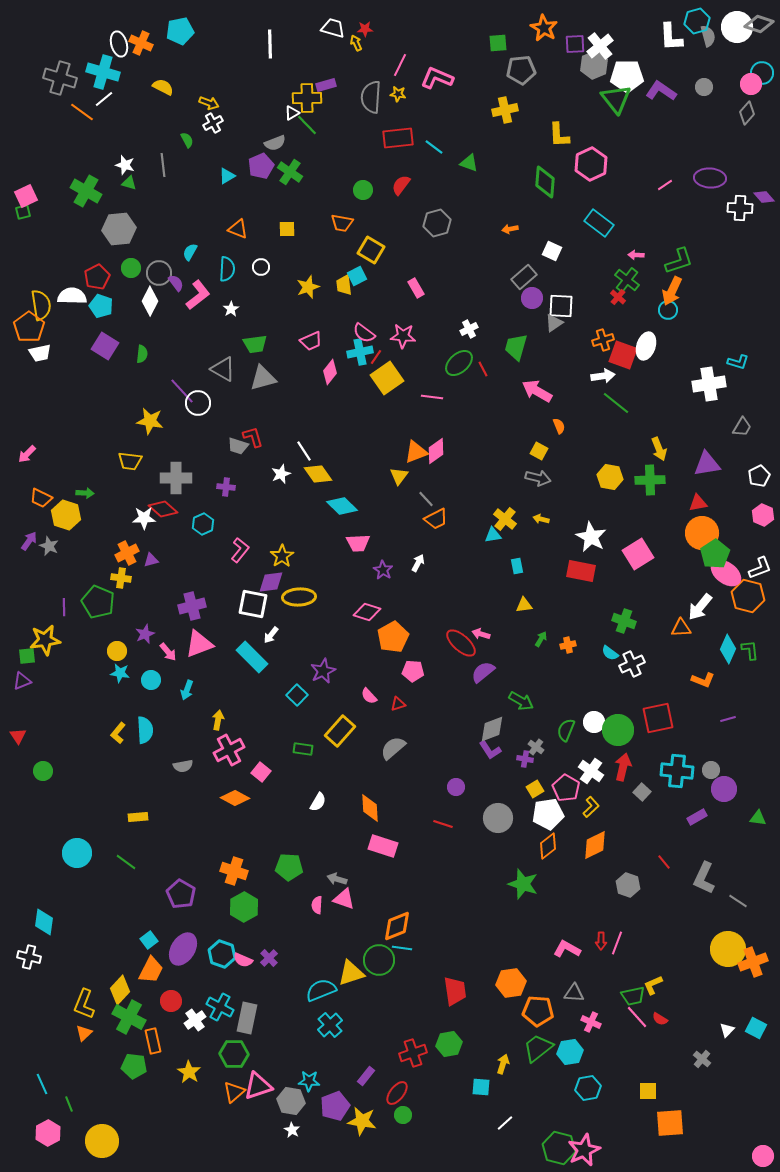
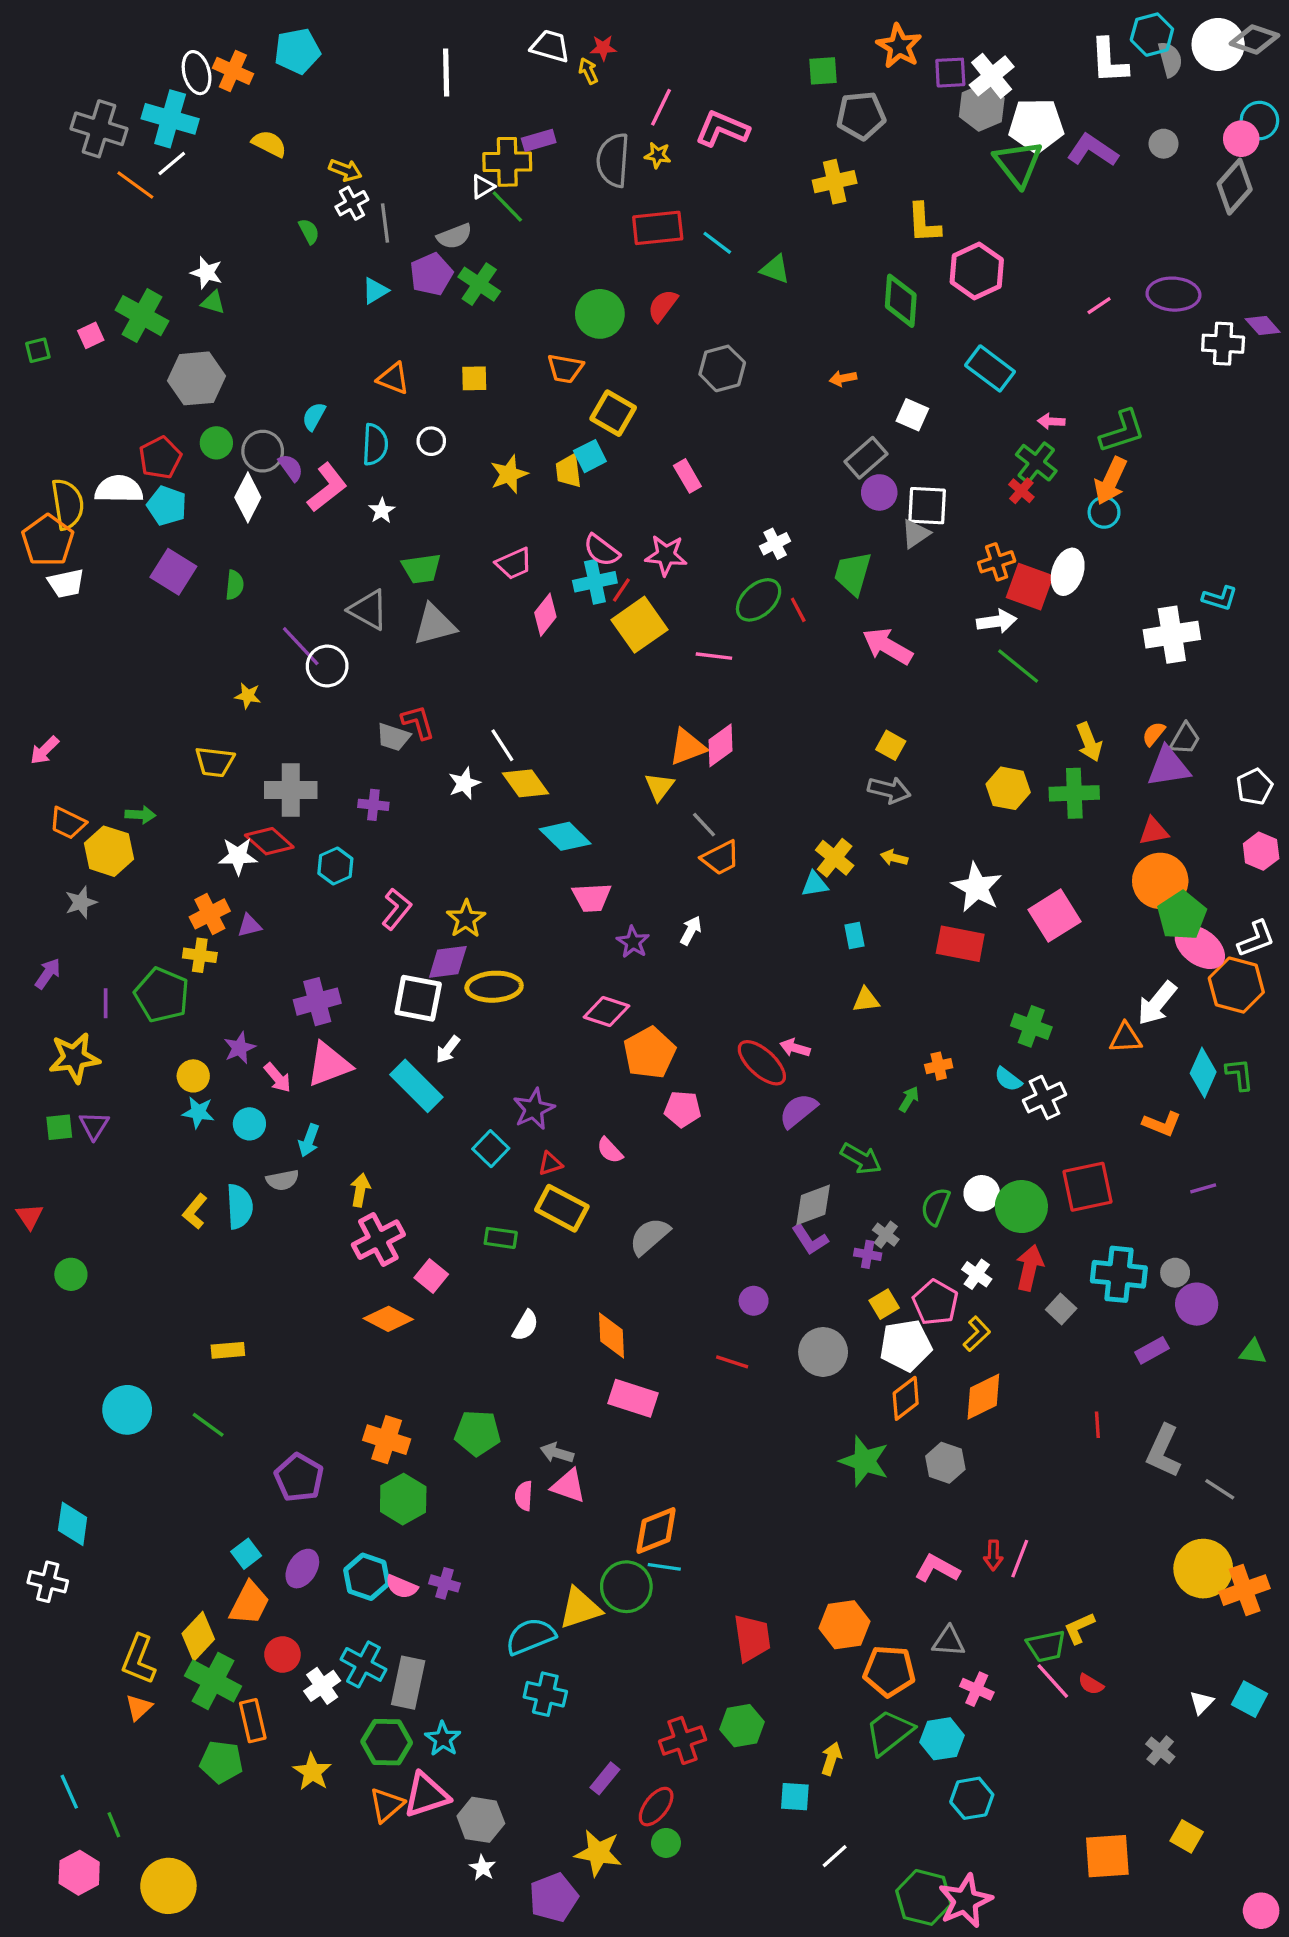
gray diamond: (747, 113) -> (1235, 187), size x1.4
gray line: (163, 165) -> (385, 223), moved
green circle: (363, 190) -> (600, 314), size x1.5
pink square: (26, 196) -> (91, 335), moved, size x0.7
yellow star: (150, 421) -> (248, 696), size x0.6
orange semicircle: (559, 426) -> (1154, 734), moved, turned -119
gray trapezoid: (742, 427) -> (1185, 739), moved
purple arrow: (29, 541) -> (48, 973), moved
gray star: (49, 546) -> (81, 902), turned 30
green arrow: (541, 639) -> (909, 1099), moved
green square: (27, 656) -> (59, 1127), moved
purple triangle: (22, 681) -> (94, 1126), moved, turned -36
red triangle: (398, 704) -> (550, 1164), moved
yellow rectangle: (340, 731) -> (562, 1208), turned 76
gray semicircle: (183, 766) -> (282, 1180), moved
white cross: (591, 771) -> (977, 1274), size x0.7
red line: (664, 862) -> (1097, 1425), turned 35
gray hexagon: (628, 885) -> (945, 1463), moved
purple ellipse: (183, 949) -> (302, 1569), size x0.7
purple cross: (269, 958) -> (444, 1583), turned -30
cyan cross: (330, 1025) -> (545, 1694), turned -35
cyan star: (309, 1081) -> (443, 1739), moved, turned 30
yellow square: (648, 1091) -> (1187, 1836), moved, turned 30
purple pentagon: (335, 1106) -> (554, 1897), moved

